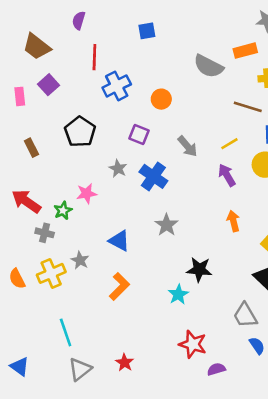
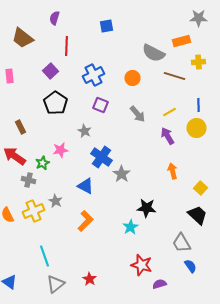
purple square: (49, 85) -> (50, 71), moved
blue cross: (117, 86) -> (94, 75), moved
orange circle: (161, 99) -> (132, 78), moved
brown line: (248, 107) -> (174, 76), moved
brown rectangle: (31, 148) -> (20, 127), moved
blue cross: (153, 176) -> (102, 157), moved

